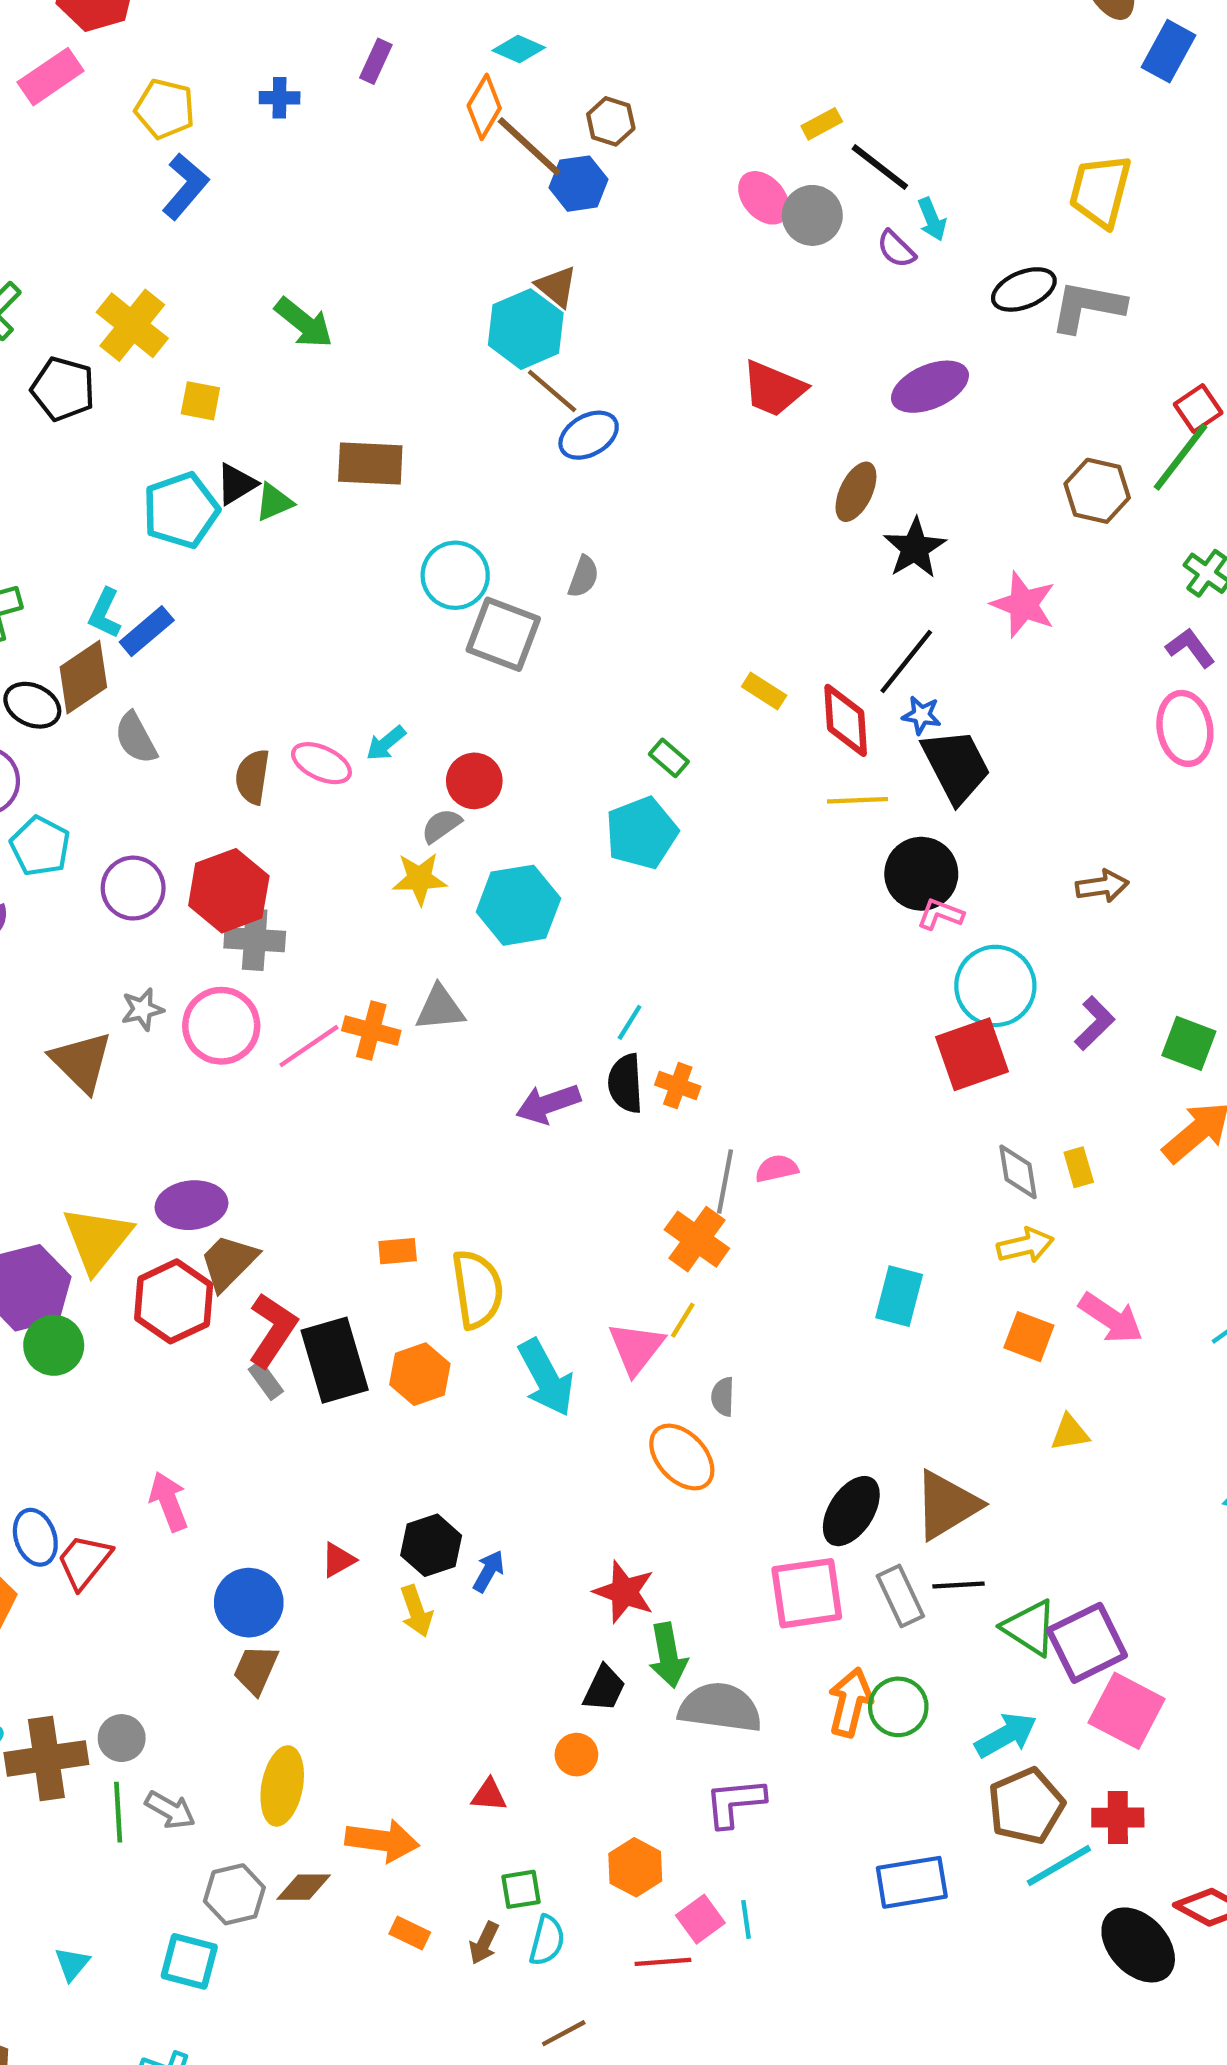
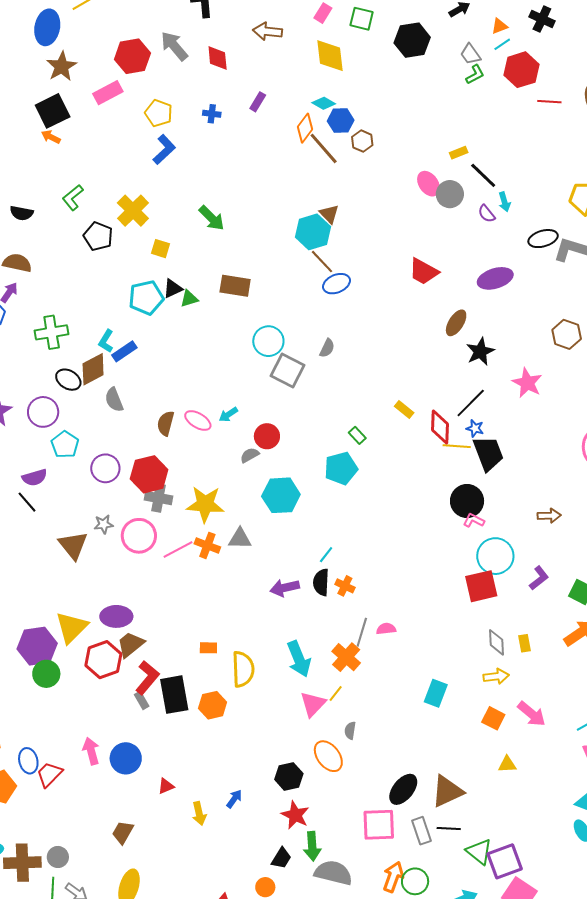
blue hexagon: (579, 184) -> (341, 121), moved
yellow line: (858, 800) -> (457, 446), moved
yellow star: (420, 879) -> (205, 504), moved, size x1.5
cyan arrow: (546, 1378) -> (299, 659), moved
black hexagon: (431, 1545) -> (289, 777), moved
blue circle: (249, 1603) -> (126, 758), moved

